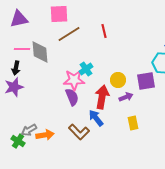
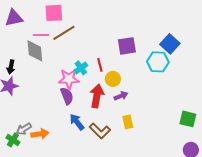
red line: (104, 31) -> (100, 65), moved
pink line: (22, 49) -> (41, 35), moved
purple square: (146, 81) -> (127, 46), moved
blue arrow: (96, 118) -> (77, 122), moved
brown L-shape: (79, 132) -> (100, 131), moved

